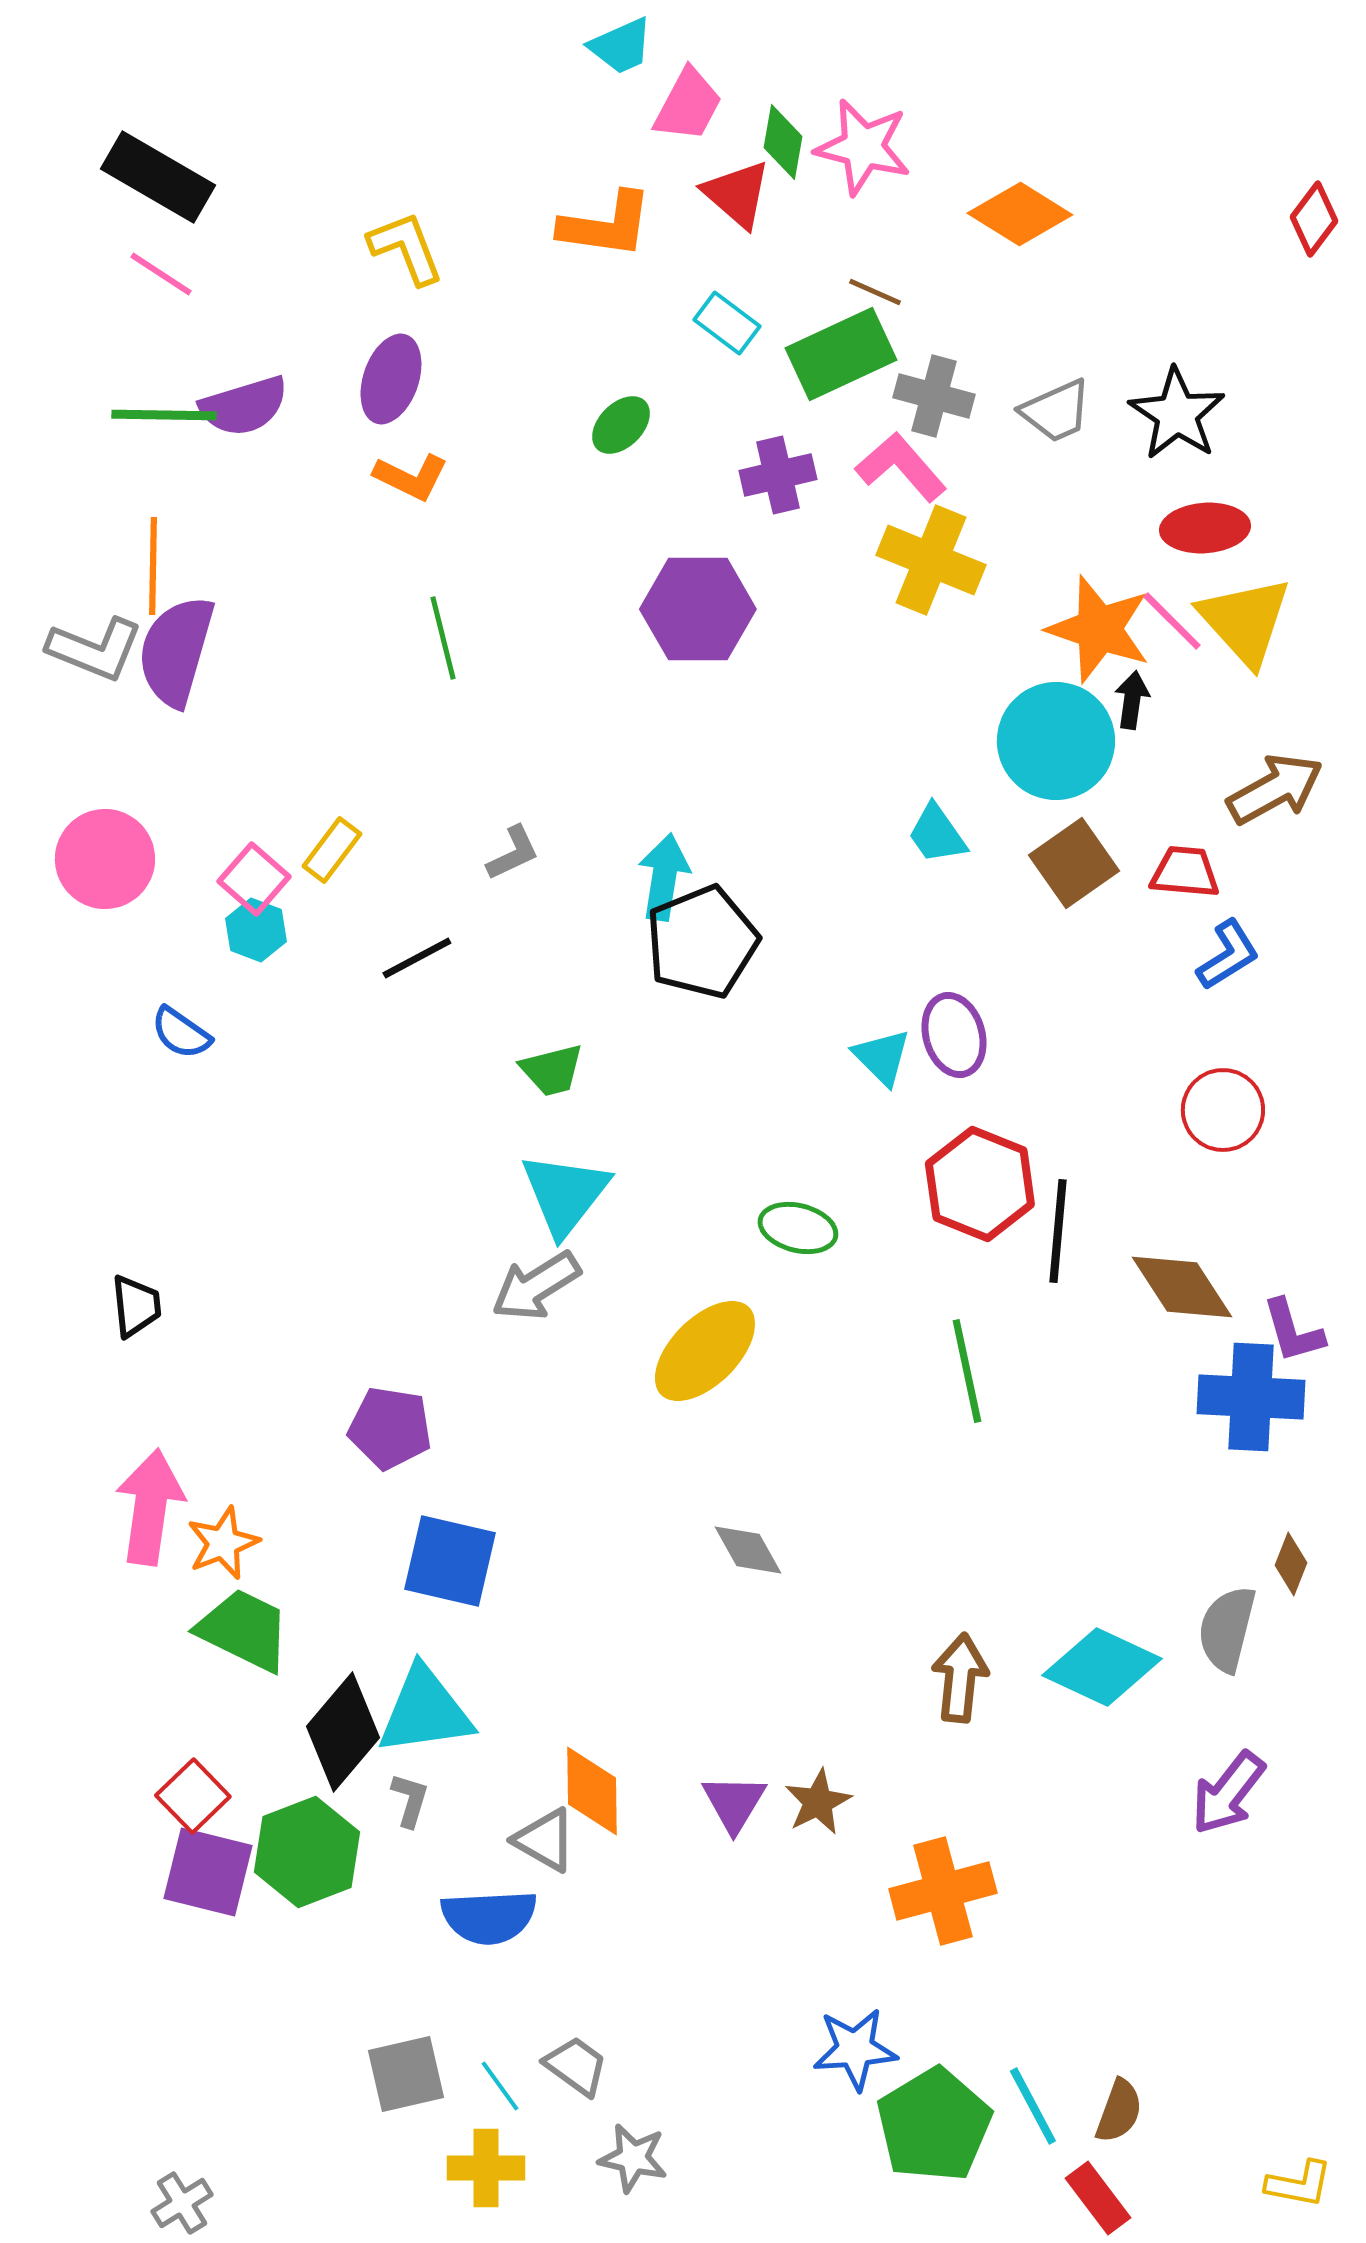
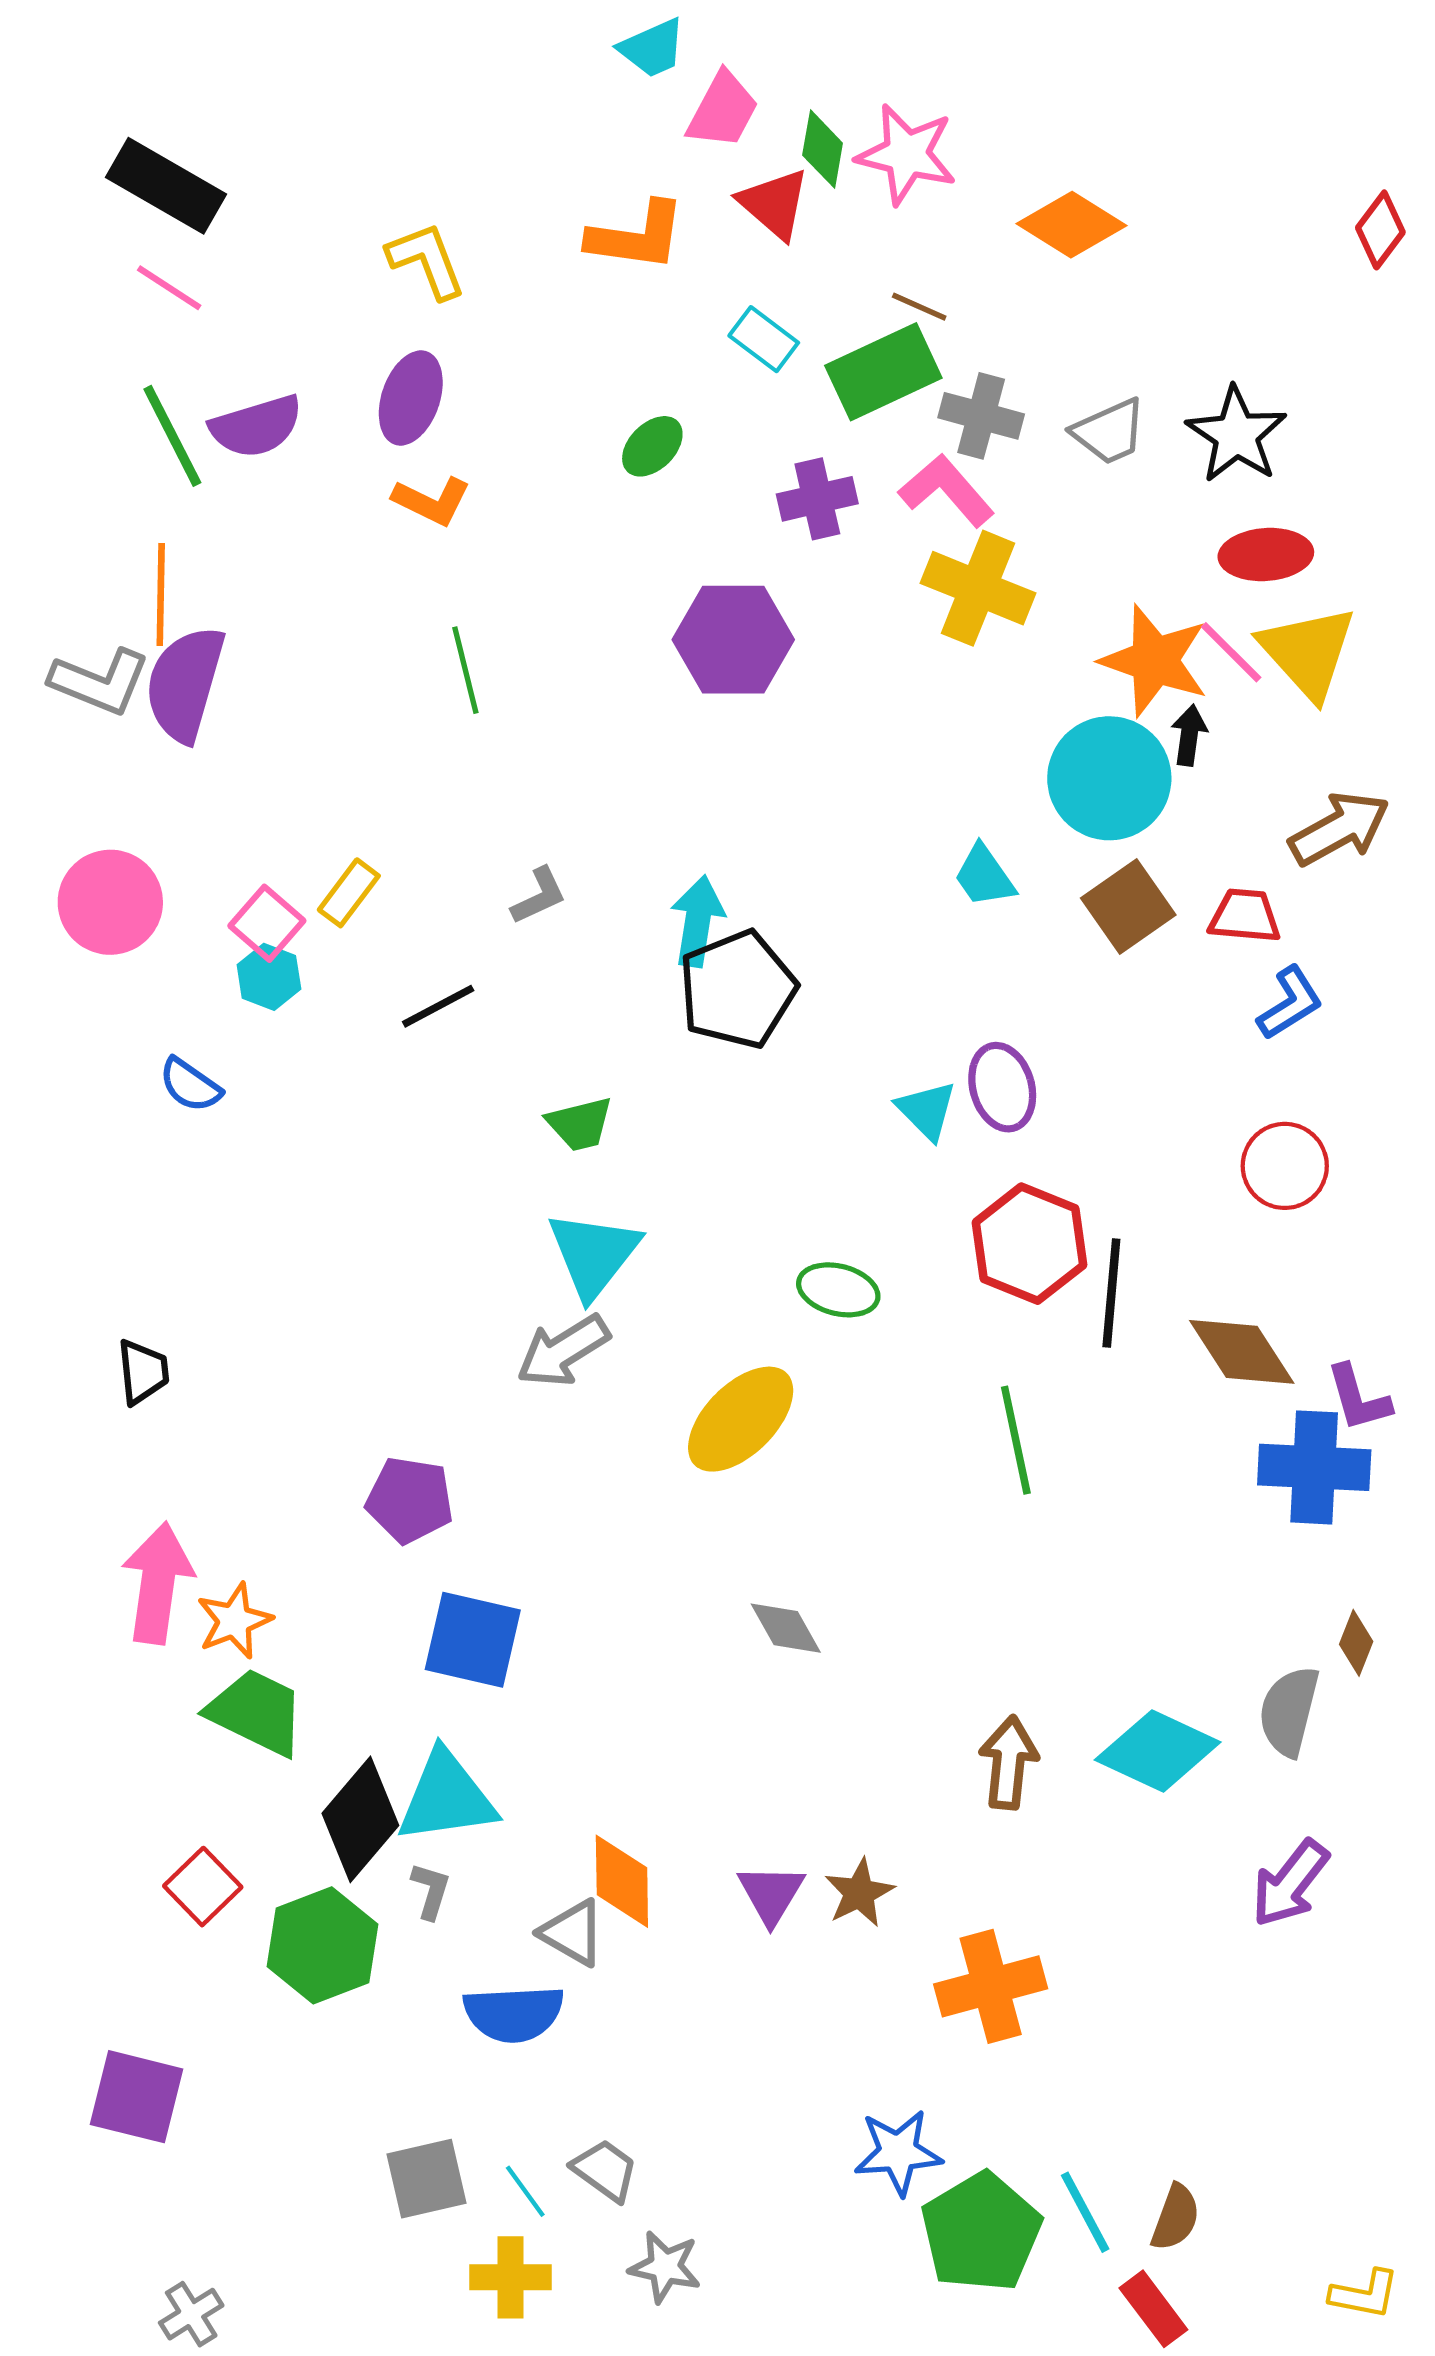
green line: (164, 415) -> (172, 436), turned 62
purple square: (208, 1872) -> (137, 2097), moved

